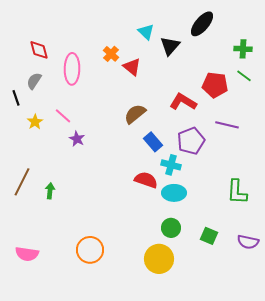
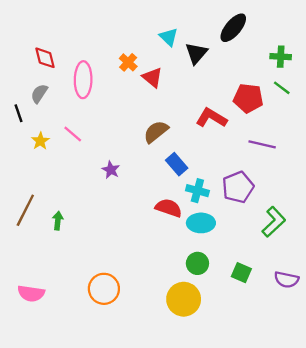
purple star: (77, 139) -> (111, 170), moved
purple pentagon: (191, 141) -> (238, 187), moved
green L-shape: (237, 192) -> (274, 222), turned -136

